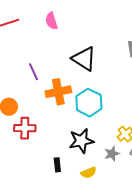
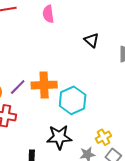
black triangle: (84, 59) -> (92, 40), moved, size x0.6
purple line: (34, 72) -> (18, 87), moved, turned 60

